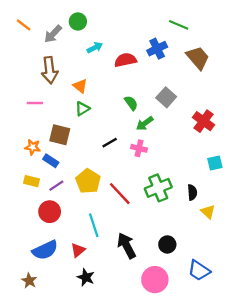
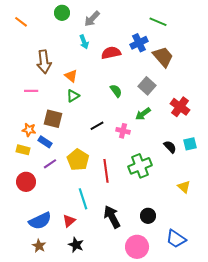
green circle: (78, 22) -> (62, 13), moved
gray arrow: (53, 34) -> (92, 19), moved
cyan arrow: (95, 48) -> (84, 42), turned 96
brown trapezoid: (198, 58) -> (163, 57), moved
green arrow: (145, 123) -> (143, 114), moved
yellow rectangle: (31, 181) -> (23, 150), moved
black semicircle: (192, 192) -> (170, 147), moved, turned -40
red line: (120, 194) -> (106, 171), turned 35
red circle: (50, 212) -> (26, 182), moved
brown star: (29, 281) -> (39, 246), moved

